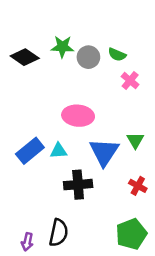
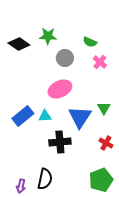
gray circle: (88, 57) -> (65, 58), moved
pink ellipse: (78, 116) -> (60, 89), turned -30

